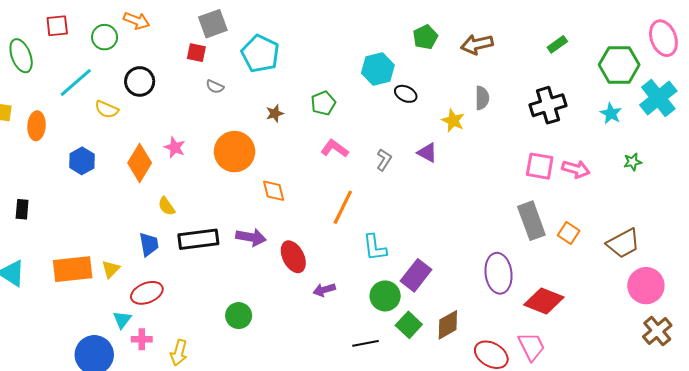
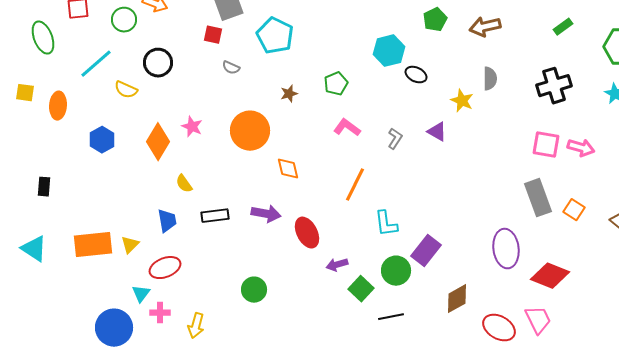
black rectangle: (198, 239) -> (215, 216), size x0.7
green square: (409, 325) -> (361, 289), moved
black line: (365, 343) -> (391, 317), moved

